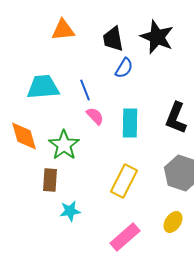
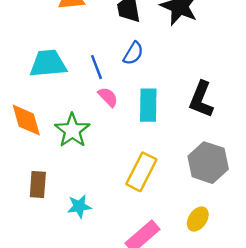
blue semicircle: (124, 68) -> (133, 53), moved
brown rectangle: (50, 180) -> (38, 184), moved

